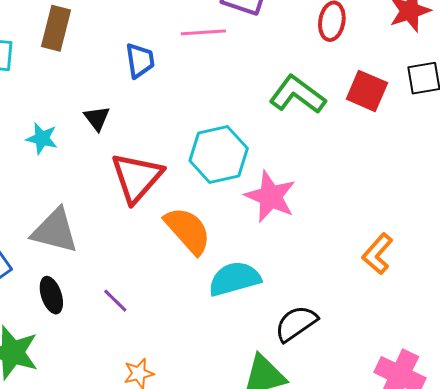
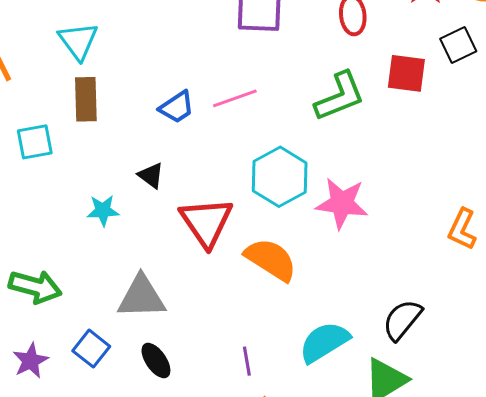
pink line: (203, 32) -> (235, 98), moved
blue trapezoid: (140, 60) -> (177, 107), turned 81
green L-shape: (297, 95) -> (340, 96), turned 138
cyan semicircle: (234, 279) -> (324, 342), moved
purple line: (115, 301) -> (247, 361), moved, turned 52

